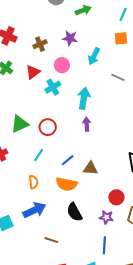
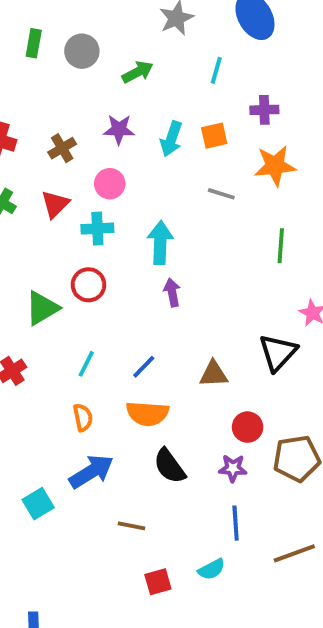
orange square: (121, 38) -> (214, 136), moved
cyan arrow: (94, 56) -> (171, 139), moved
cyan cross: (53, 87) -> (97, 229), turned 35
red circle: (48, 127) -> (88, 285), moved
brown triangle: (91, 168) -> (214, 374), moved

